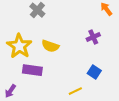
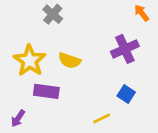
purple cross: (93, 37) -> (125, 49), size x1.5

